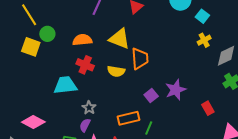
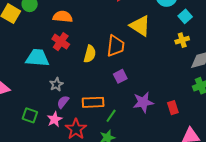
yellow triangle: (119, 39) -> (140, 26), moved
yellow semicircle: (116, 71) -> (90, 54), turned -96
purple star: (176, 90) -> (143, 102), moved
purple square: (151, 96) -> (120, 76), moved
purple semicircle: (85, 125) -> (63, 102), moved

